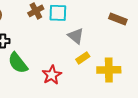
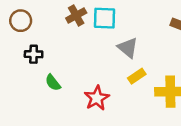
green semicircle: (18, 63) -> (53, 83), size x0.6

